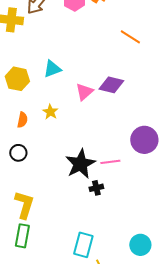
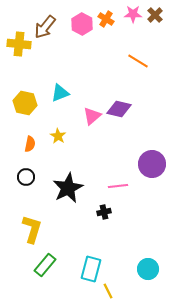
black star: (80, 164) -> (68, 188), moved
green rectangle: (22, 236) -> (45, 265), moved, turned 30

